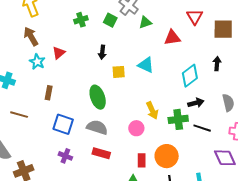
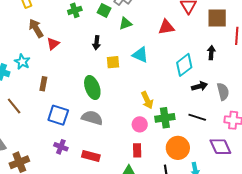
green triangle: (145, 22) -> (125, 23), moved
brown arrow: (31, 36) -> (36, 28), moved
cyan star: (37, 62) -> (22, 62), moved
black arrow: (196, 103) -> (200, 86), moved
brown line: (19, 115) -> (14, 106), turned 36
green cross: (178, 119) -> (165, 118), moved
pink circle: (136, 128) -> (140, 124), moved
red rectangle: (101, 153) -> (91, 156), moved
orange circle: (167, 156) -> (178, 148), moved

